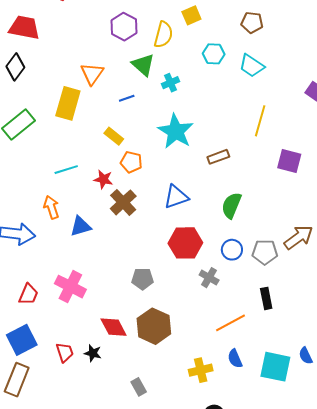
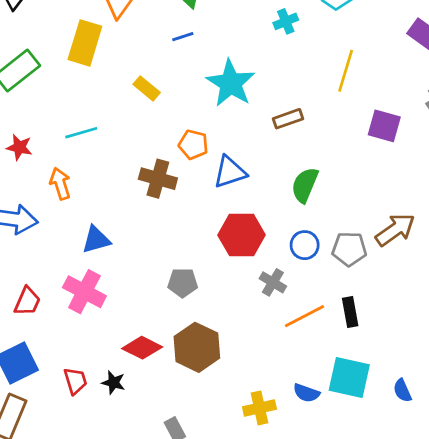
cyan cross: (171, 83) -> (286, 21), moved
blue line: (127, 98) -> (183, 37), moved
orange pentagon: (131, 162) -> (193, 145), moved
red star: (103, 179) -> (19, 147), moved
brown cross: (123, 202) -> (158, 179), turned -32
blue triangle: (81, 226) -> (96, 240), moved
orange line: (231, 323) -> (304, 316), moved
red diamond: (114, 327) -> (142, 348), turned -36
blue semicircle: (235, 359) -> (306, 393), turned -48
cyan square: (275, 367) -> (349, 377), moved

